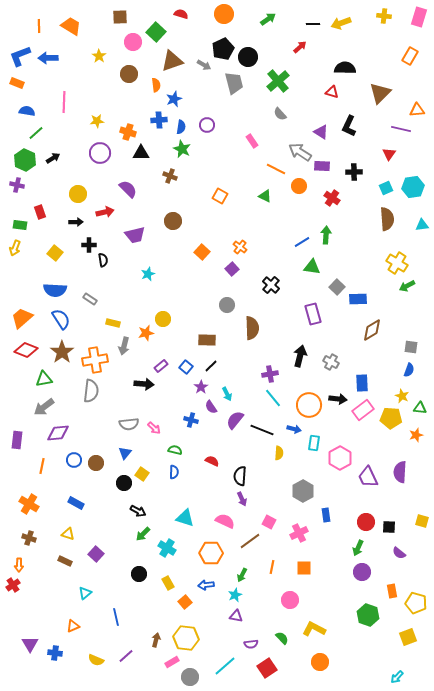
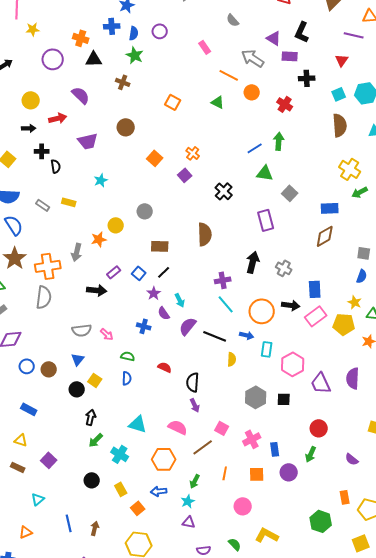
yellow star: (97, 121) -> (33, 29), moved
purple rectangle: (322, 166) -> (290, 56), moved
blue rectangle: (358, 299) -> (330, 208), moved
gray circle: (227, 305) -> (145, 211), moved
yellow rectangle: (113, 323) -> (69, 202), moved
black arrow: (138, 511) -> (91, 417), turned -105
blue rectangle: (326, 515) -> (275, 449), moved
black square: (389, 527) -> (284, 399), moved
purple circle: (362, 572) -> (289, 472), moved
brown arrow: (156, 640) -> (95, 528), moved

